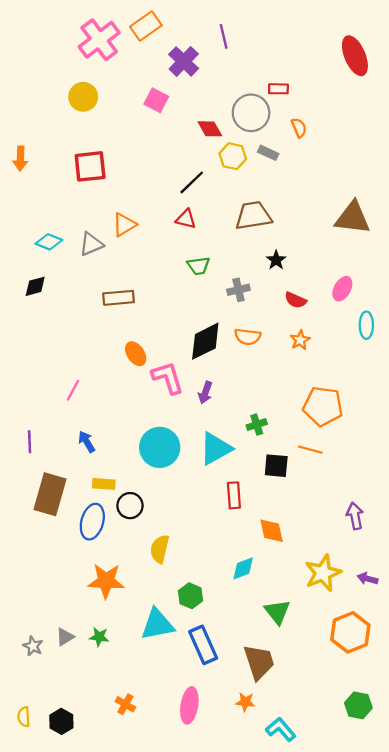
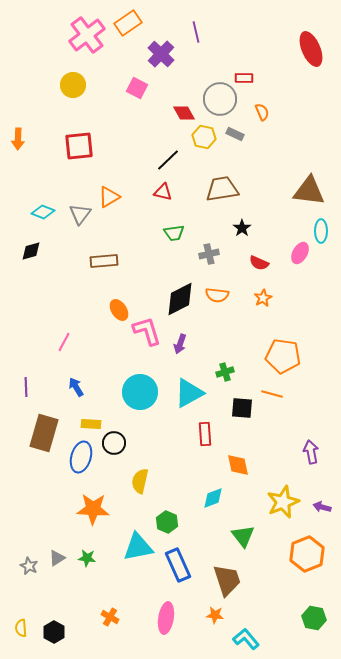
gray triangle: (91, 244) -> (80, 214), turned -30
cyan ellipse: (366, 325) -> (321, 231), moved

